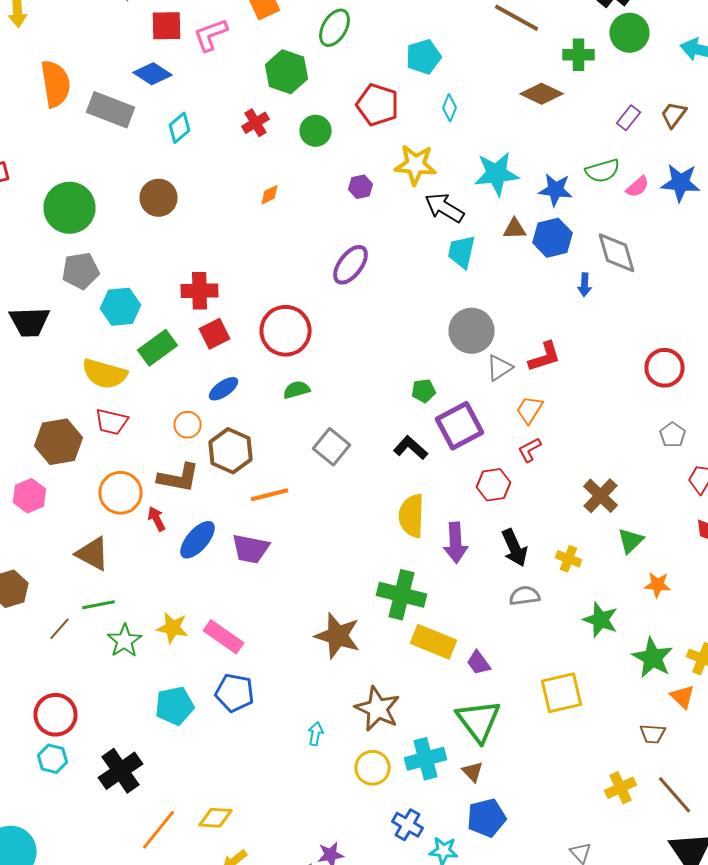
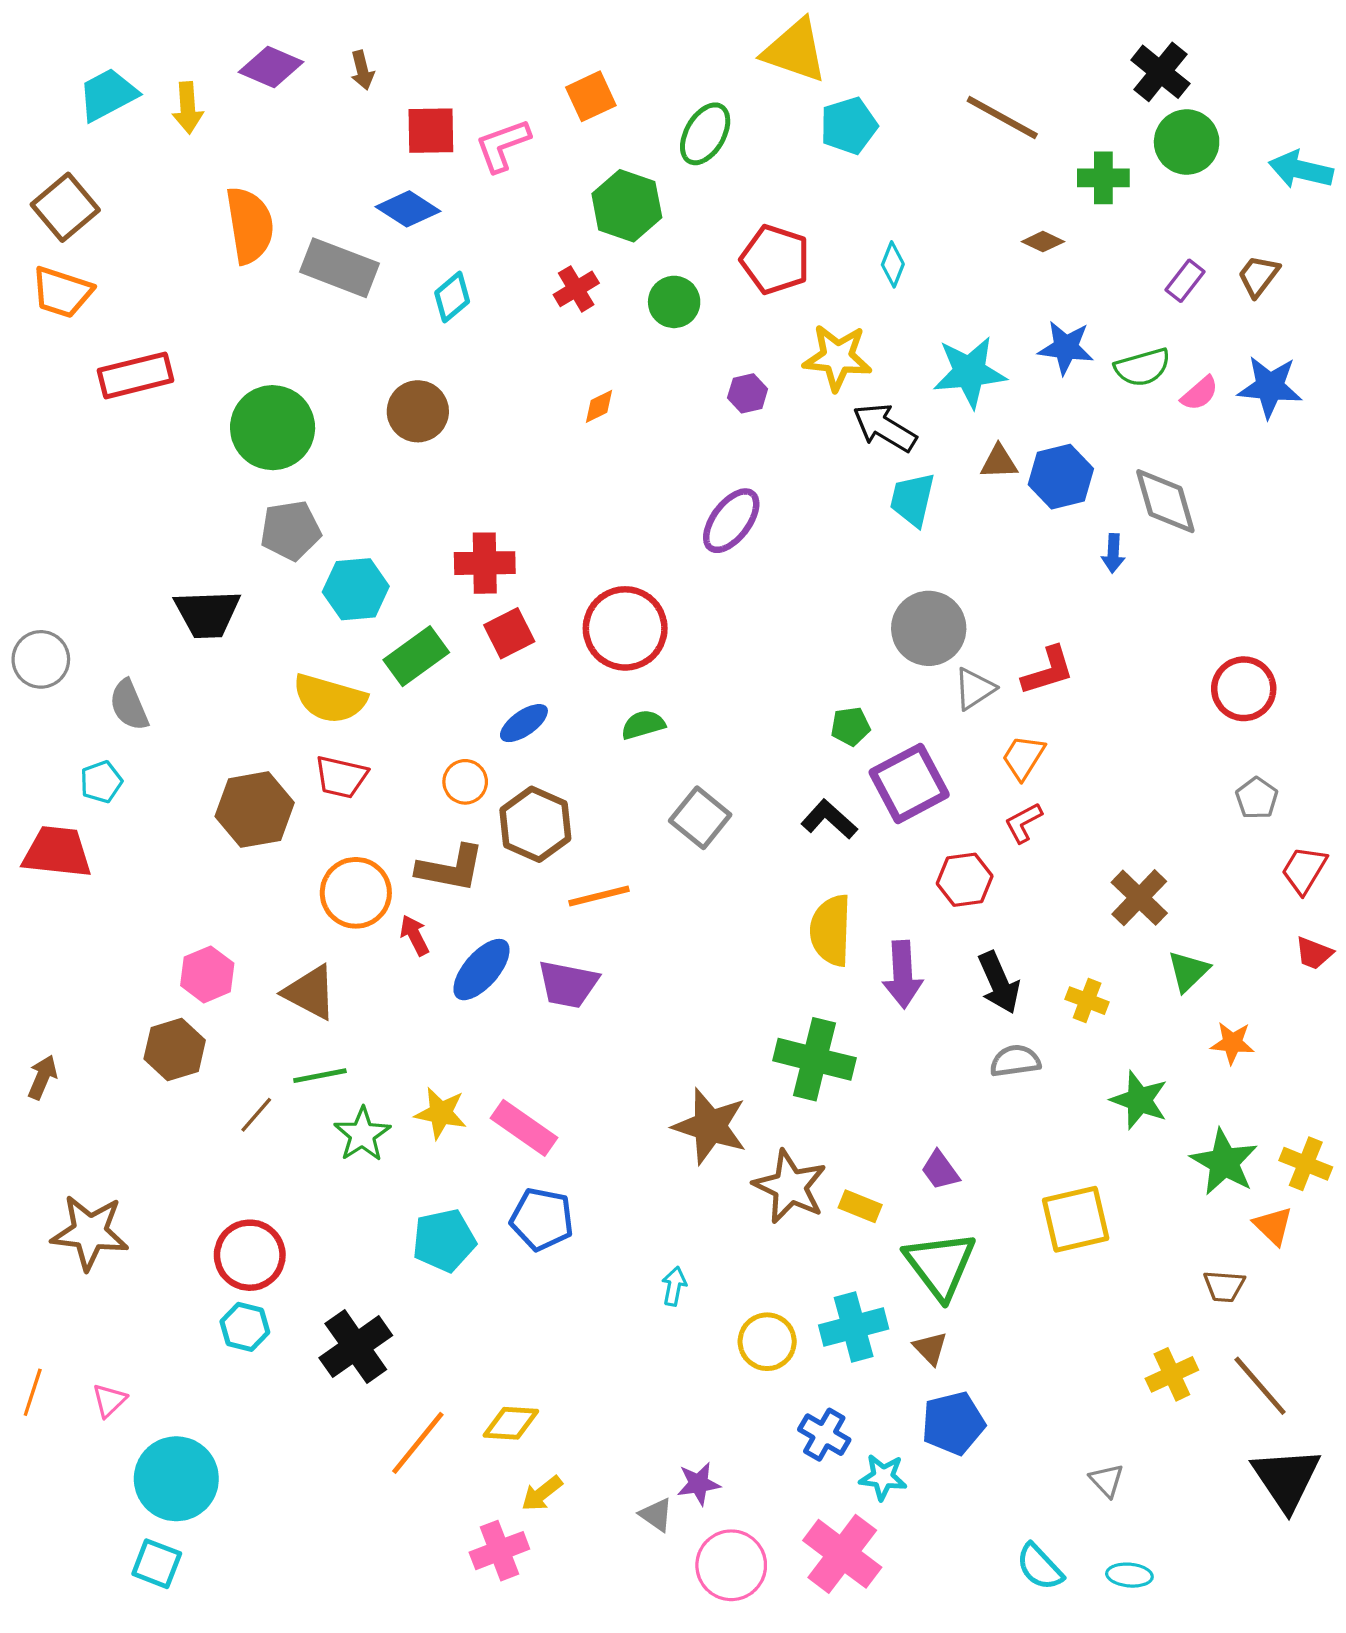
cyan pentagon: (424, 57) -> (849, 126), moved
brown diamond: (542, 94) -> (1043, 242), size x0.6
blue star: (556, 190) -> (1066, 348), moved
pink hexagon: (30, 496) -> (207, 974), moved
yellow rectangle: (434, 642) -> (860, 1206), moved, size x0.6
brown star: (378, 709) -> (790, 1187), moved

